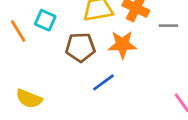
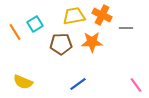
cyan square: (45, 20) -> (35, 24), turned 35
blue line: (103, 82) -> (78, 84), moved

